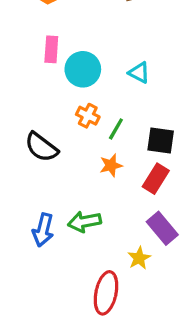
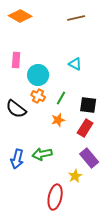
pink rectangle: (51, 49) -> (16, 60), moved
cyan circle: (83, 69) -> (38, 75), moved
orange cross: (88, 116) -> (38, 96), moved

